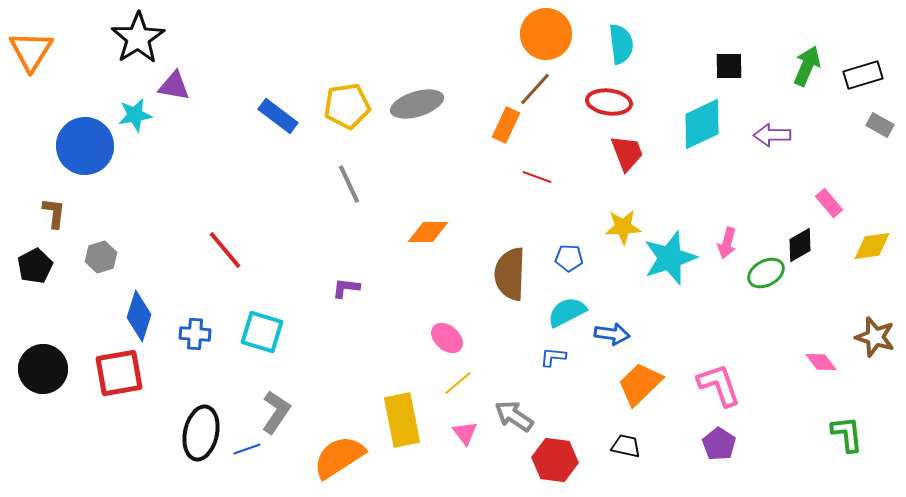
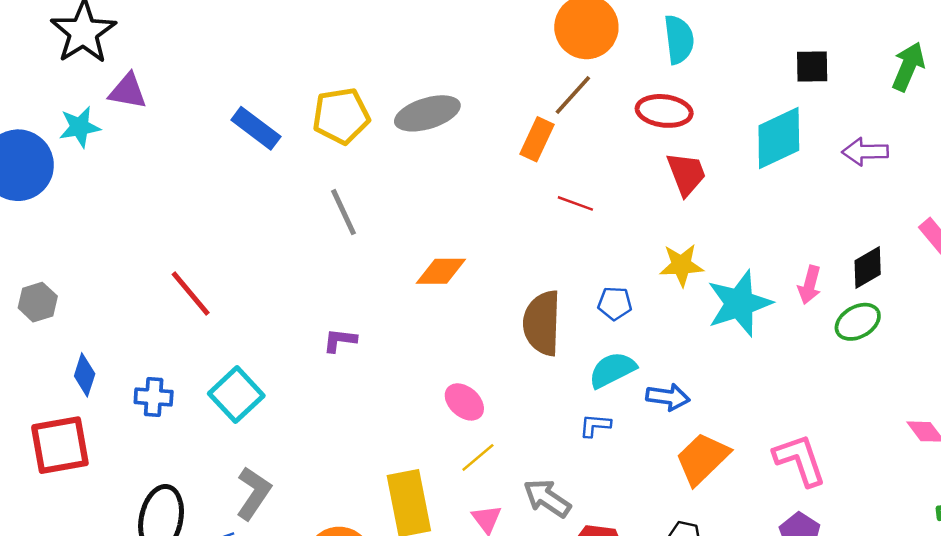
black diamond: (800, 245) -> (868, 268), moved
blue diamond: (139, 316) -> (85, 375), size x0.7
cyan square: (262, 332) -> (236, 395), turned 30

